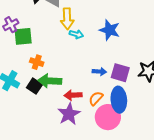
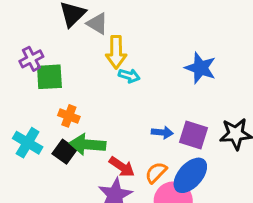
blue star: (110, 30) -> (200, 68), moved
red arrow: (73, 95) -> (122, 167), turned -144
blue ellipse: (119, 100) -> (190, 175), turned 45

